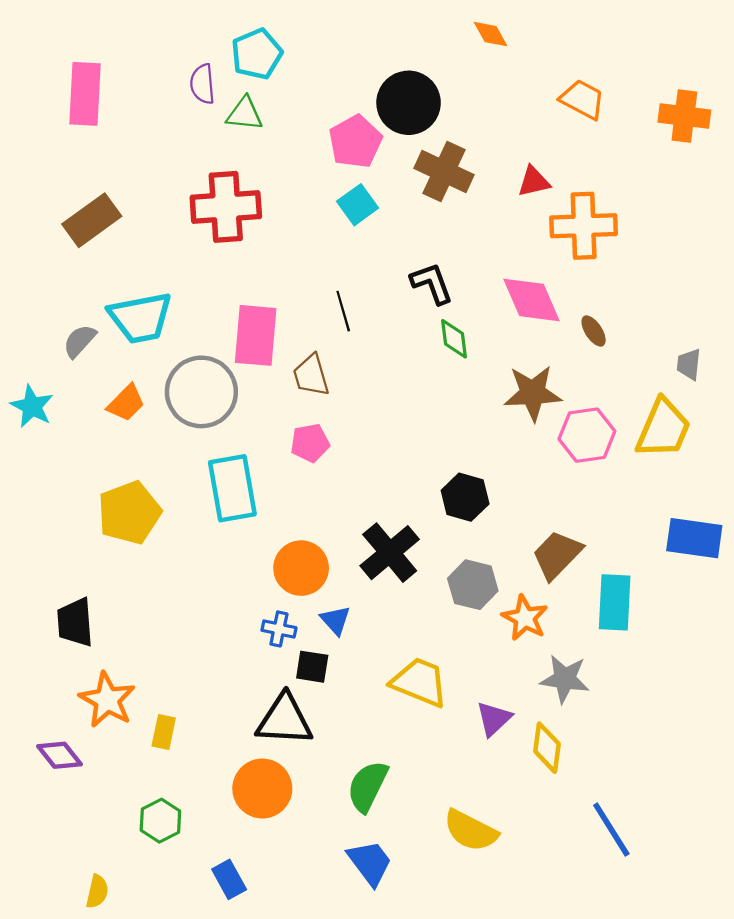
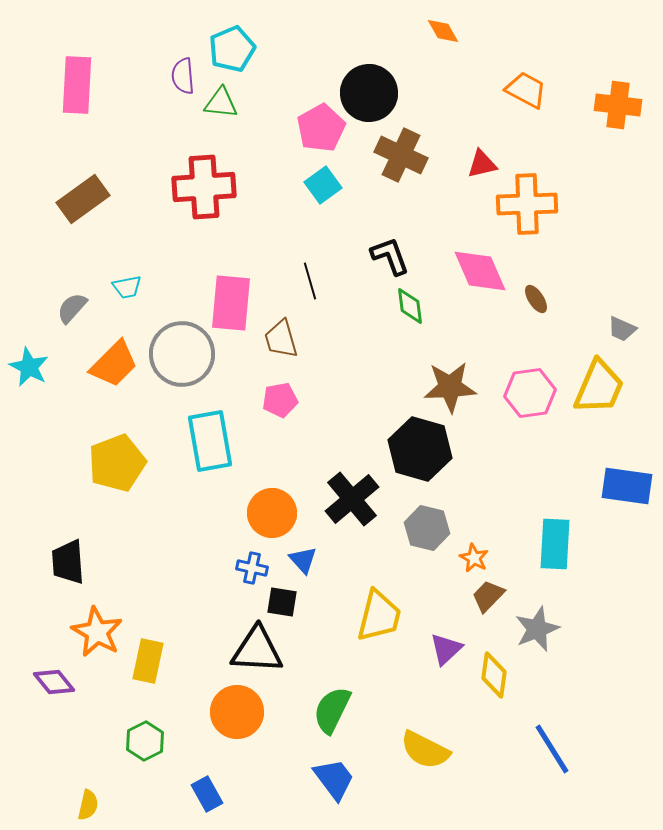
cyan trapezoid: (140, 318) -> (127, 287), size x0.5
gray trapezoid: (689, 364) -> (622, 329), turned -72
brown star: (533, 393) -> (450, 387), moved
orange trapezoid: (126, 403) -> (114, 364), size x1.4
black hexagon: (465, 497) -> (420, 449), size x1.5
brown trapezoid: (557, 555) -> (488, 596), moved, size x0.7
orange star: (525, 618) -> (474, 558), size x0.7
gray star: (565, 679) -> (537, 629), moved, turned -30
yellow trapezoid: (420, 682) -> (379, 616), turned 82
yellow rectangle: (164, 732) -> (148, 661), size x1.4

